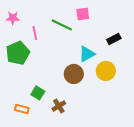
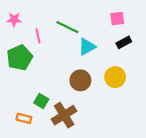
pink square: (83, 14) -> (117, 18), moved
cyan triangle: (87, 54) -> (87, 47), moved
brown cross: (59, 106) -> (64, 115), size x1.6

